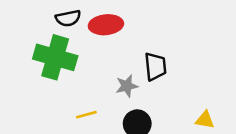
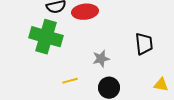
black trapezoid: (155, 66) -> (144, 44), moved

